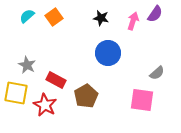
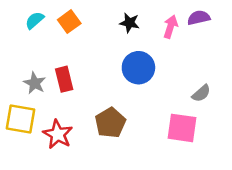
purple semicircle: (155, 14) -> (199, 18), turned -138
red rectangle: (56, 80) -> (64, 79), moved, turned 48

